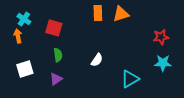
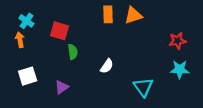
green semicircle: (58, 55) -> (73, 52), moved
cyan triangle: (130, 79) -> (143, 87), turned -36

